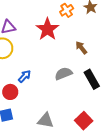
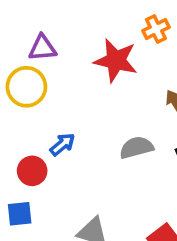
red star: (47, 29) -> (116, 61), turned -30

